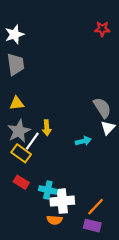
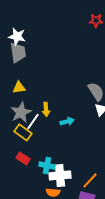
white star: (14, 34) -> (17, 36), moved, turned 30
cyan arrow: (83, 141) -> (67, 121), moved

